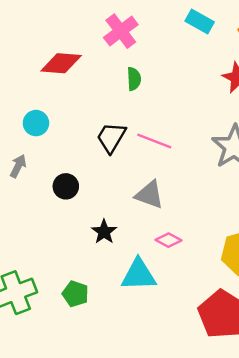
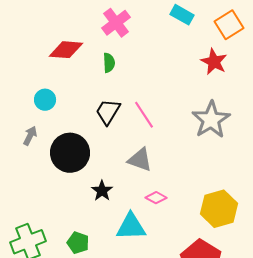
green semicircle: (134, 79) -> (109, 63), moved
pink line: (154, 141) -> (144, 115), turned 36
black circle: (66, 186) -> (70, 153), size x1.8

